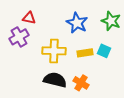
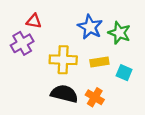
green star: (111, 21) -> (119, 33), moved
cyan square: (104, 51) -> (124, 73), moved

